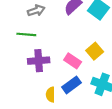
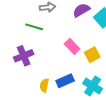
purple cross: (39, 61) -> (24, 56), moved, turned -30
pink rectangle: (73, 61) -> (72, 46), moved

